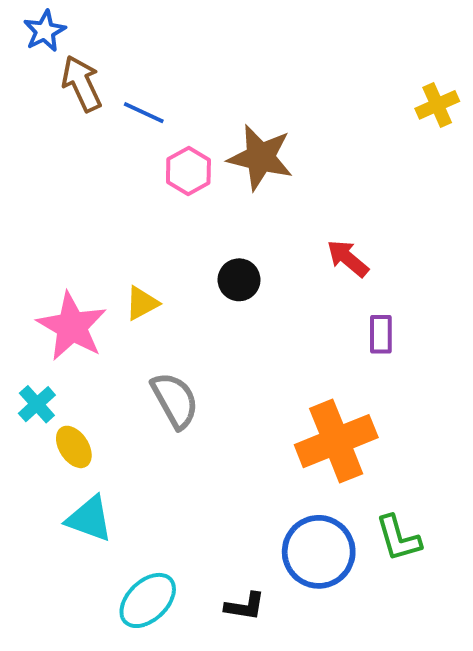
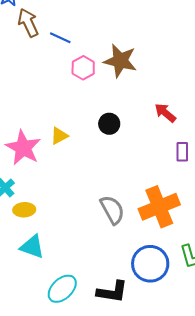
gray semicircle: (175, 400) -> (112, 210), moved
yellow ellipse: (74, 447) -> (24, 210), turned -60
black L-shape: (245, 606) -> (112, 292), size x1.5

